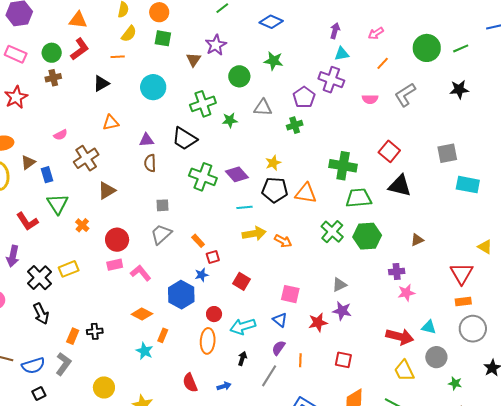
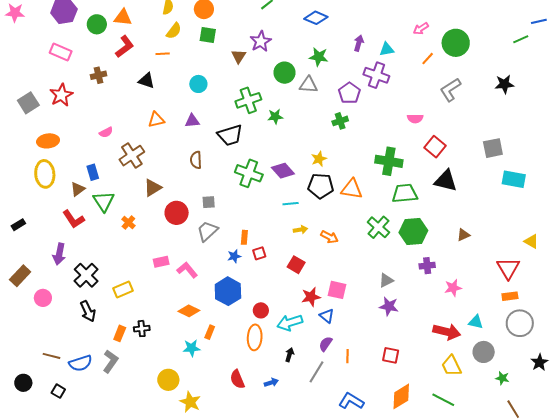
purple arrow: (335, 31) -> (359, 43), moved
green circle: (427, 48) -> (456, 43), moved
green line: (461, 48) -> (521, 39), moved
green circle: (52, 53) -> (97, 24), moved
black triangle: (101, 83) -> (146, 81), turned 48
cyan circle: (153, 87) -> (198, 84), size x0.7
pink semicircle: (370, 99) -> (415, 119), moved
gray triangle: (263, 108) -> (308, 85), moved
black trapezoid: (184, 139) -> (230, 135), turned -48
purple triangle: (146, 140) -> (192, 121), moved
brown triangle: (28, 162) -> (78, 189), moved
yellow arrow: (254, 234) -> (300, 230), size x0.6
red circle: (117, 240) -> (177, 213), moved
orange rectangle: (198, 241) -> (244, 237), turned 48
yellow rectangle: (69, 269) -> (123, 289), moved
purple cross: (397, 272) -> (427, 266), moved
blue star: (202, 275) -> (234, 256), moved
red square: (241, 281) -> (296, 265), moved
red star: (318, 322) -> (311, 297), moved
cyan star: (144, 351) -> (192, 348), turned -30
yellow circle: (104, 387) -> (168, 380), moved
black square: (39, 394) -> (58, 391), moved, turned -32

